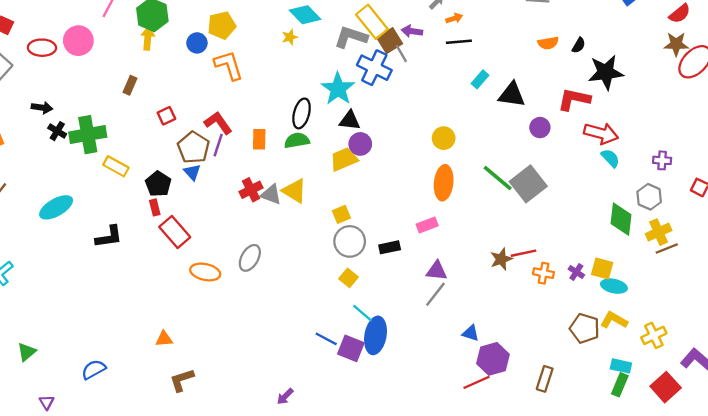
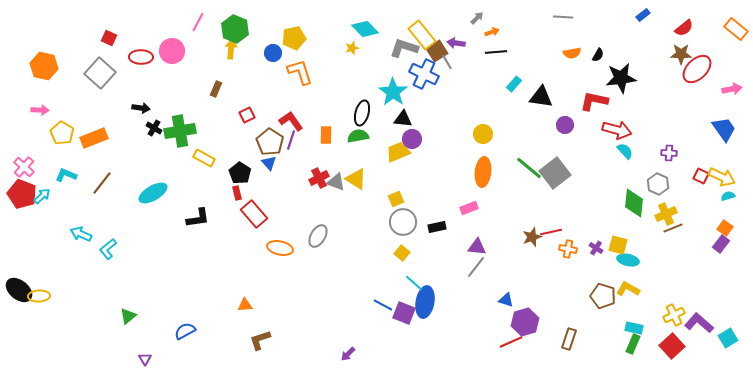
yellow cross: (654, 335) -> (674, 315), moved

